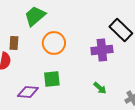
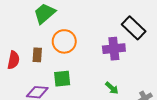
brown rectangle: (14, 43) -> (37, 55), moved

